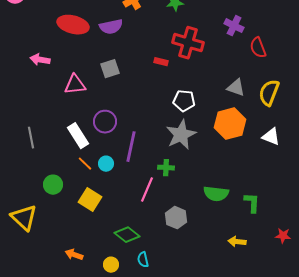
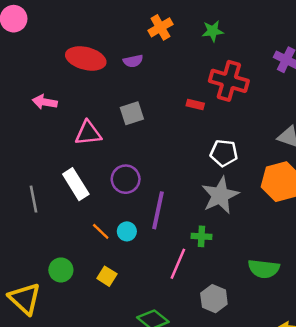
purple semicircle: (111, 27) -> (133, 61), size x0.7
white rectangle: (78, 136) -> (76, 184), moved
green circle: (53, 185) -> (61, 270), moved
yellow square: (90, 200) -> (107, 276), size x0.7

